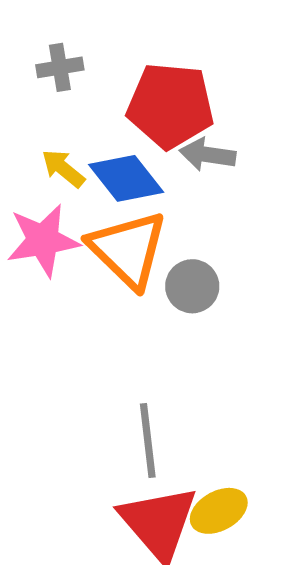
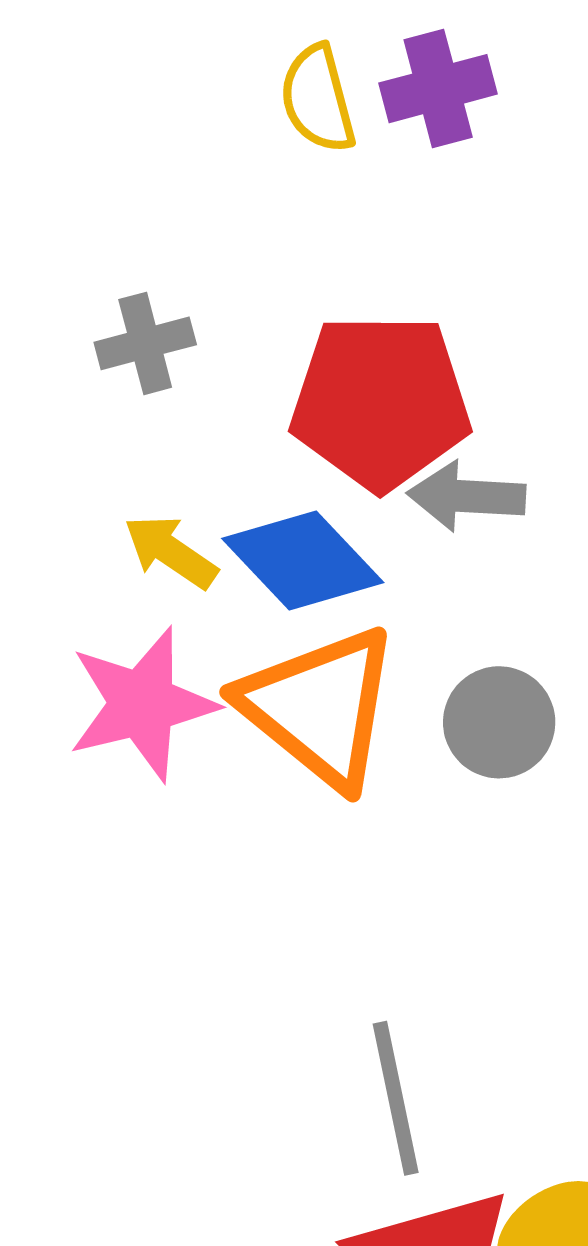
gray circle: (192, 286) -> (499, 722), moved

